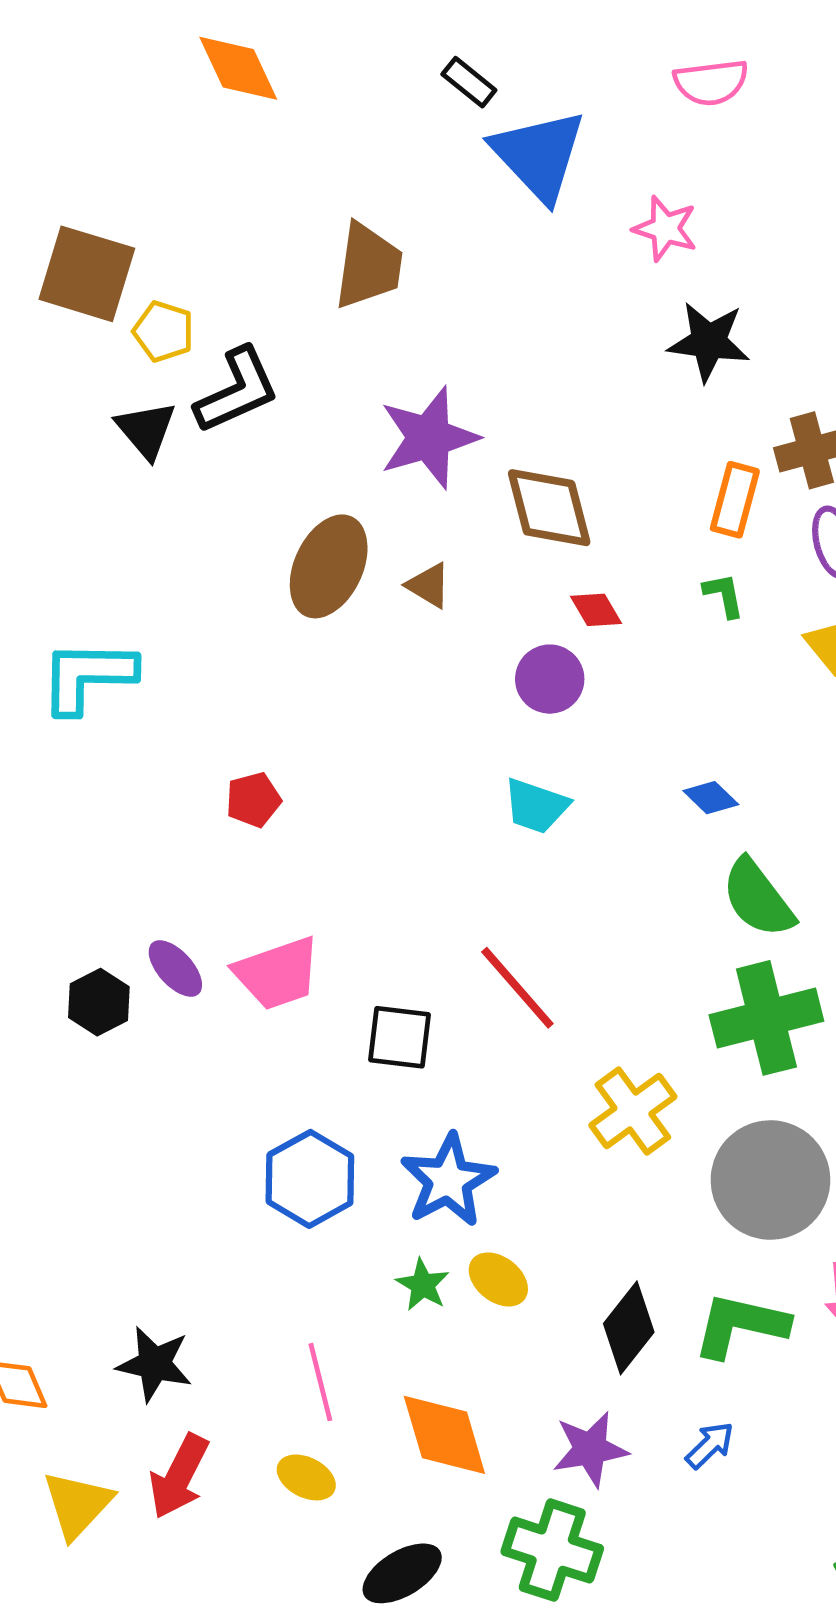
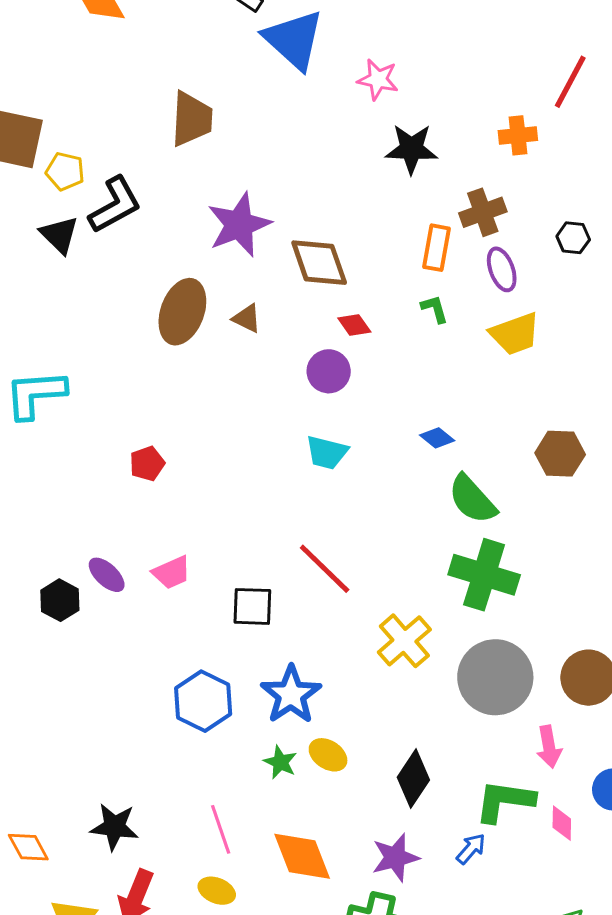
pink trapezoid: (277, 973) -> (172, 573), size x0.7
green cross: (766, 1018) -> (484, 575), turned 36
green L-shape: (740, 1325) -> (505, 801), moved

